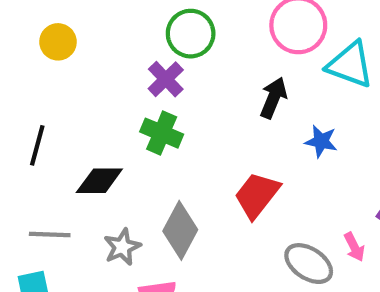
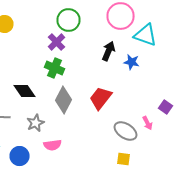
blue star: (321, 141) -> (132, 62), moved
black diamond: (99, 181) -> (24, 91), turned 55
gray diamond: (180, 230) -> (64, 100), moved

